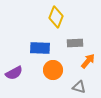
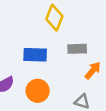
orange circle: (53, 70) -> (38, 91), moved

